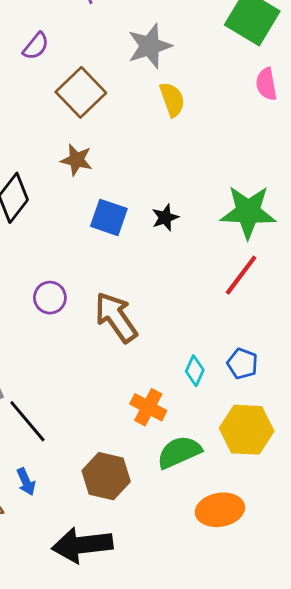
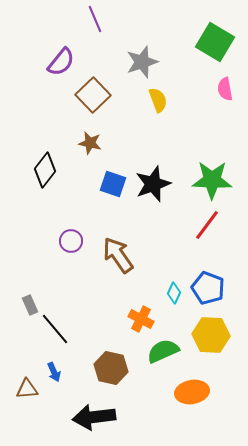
purple semicircle: (36, 46) -> (61, 62), size x1.4
black star: (165, 217) -> (153, 184), size x1.8
blue pentagon: (242, 364) -> (208, 288), size x1.5

